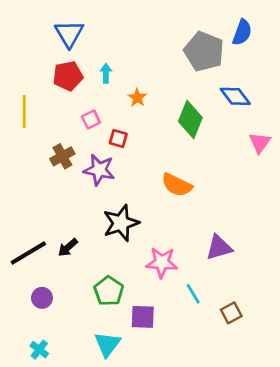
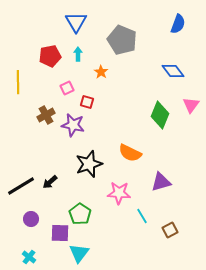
blue triangle: (69, 34) -> (76, 22), moved
gray pentagon: (204, 51) -> (122, 40), moved
green diamond: (190, 120) -> (160, 115), moved
orange semicircle: (177, 185) -> (130, 153), moved
purple square: (143, 317) -> (60, 233), moved

